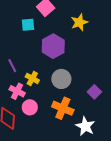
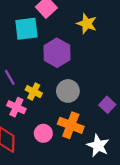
yellow star: (79, 22) -> (87, 24), turned -30
cyan square: (28, 25) -> (26, 29), size x1.5
pink circle: (30, 107) -> (43, 133), moved

